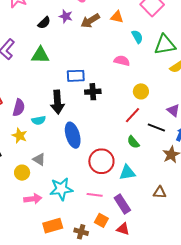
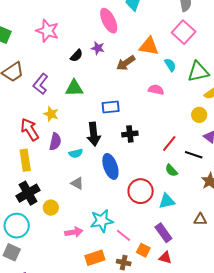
orange triangle: (117, 17) -> (149, 46), size x1.5
brown arrow: (90, 21) -> (126, 63), moved
yellow circle: (141, 91) -> (199, 115), moved
black cross: (93, 92) -> (130, 134), moved
yellow star: (20, 136) -> (51, 114), moved
gray triangle: (39, 159) -> (77, 183), moved
yellow circle: (22, 173) -> (51, 208), moved
pink line: (95, 195) -> (123, 235), moved, turned 35

